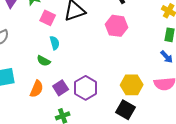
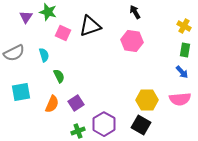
cyan semicircle: (55, 43) -> (44, 55), moved
green semicircle: (44, 61) -> (59, 76), turned -144
purple hexagon: (86, 88) -> (104, 124), moved

